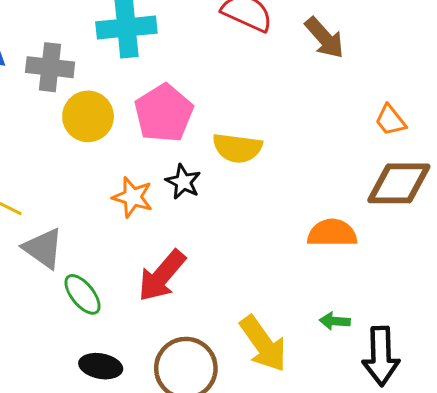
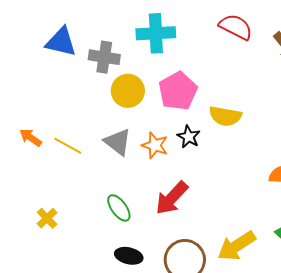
gray triangle: (43, 248) -> (118, 142), moved
yellow arrow: (263, 344) -> (237, 246), turned 90

